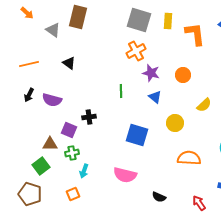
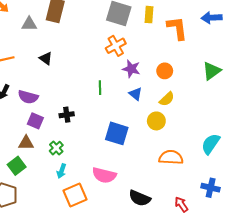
gray triangle: (53, 30) -> (29, 24), turned -35
yellow semicircle: (204, 105) -> (167, 99), moved
purple square: (69, 130) -> (35, 121), moved
green cross: (72, 153) -> (56, 148), moved, turned -32
orange square: (73, 194) -> (75, 195), moved, size x1.6
black semicircle: (159, 197) -> (140, 198), size x1.5

